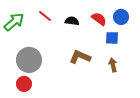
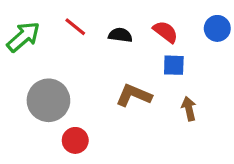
blue circle: (121, 17) -> (217, 28), moved
blue square: (112, 38) -> (174, 65), moved
red circle: (24, 84) -> (75, 140), moved

